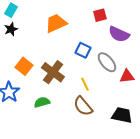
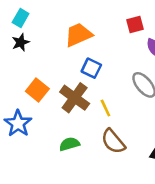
blue square: (83, 50) -> (91, 68), moved
yellow line: (85, 84) -> (105, 108), moved
green semicircle: (42, 102) -> (69, 144), moved

